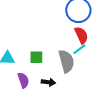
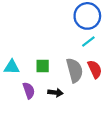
red semicircle: (81, 35) -> (95, 69), moved
cyan line: (79, 49) -> (88, 42), moved

